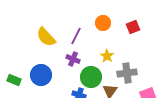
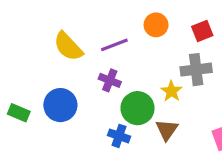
purple line: (76, 36) -> (114, 45), turned 42
yellow star: (107, 56) -> (171, 91), moved
gray cross: (127, 73) -> (196, 70), moved

